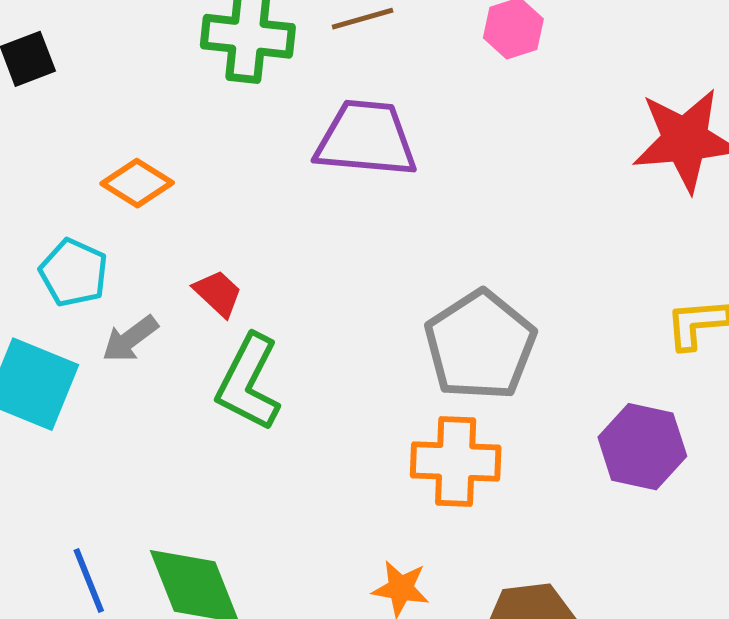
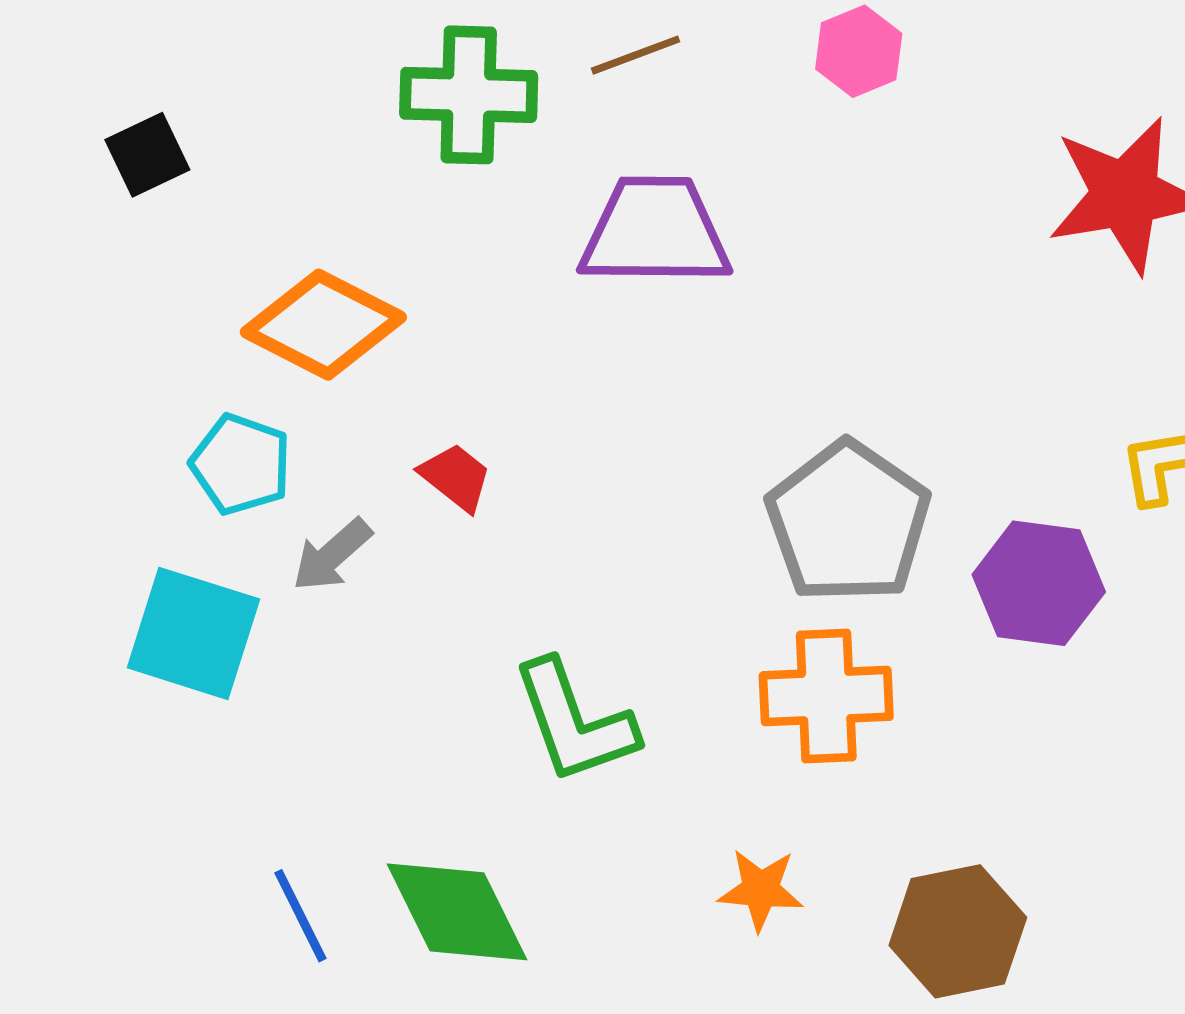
orange diamond: (137, 183) -> (323, 325), size x1.5
green L-shape: (249, 382) -> (574, 722), moved, turned -42
purple hexagon: (642, 447) -> (1039, 583), moved

